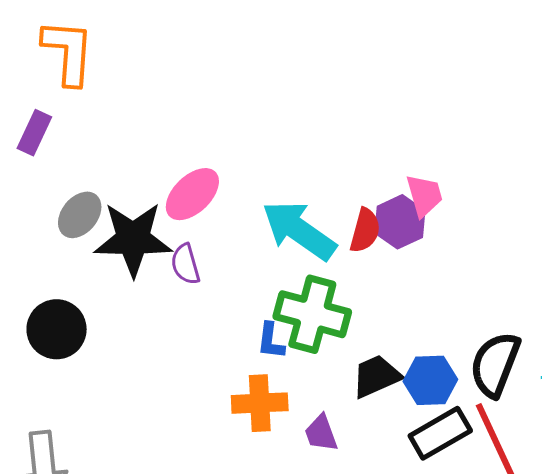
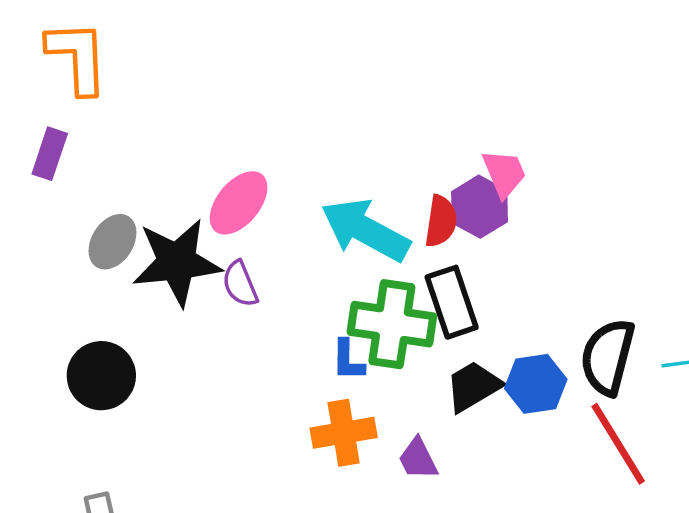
black rectangle: (440, 433) -> (452, 302), moved, turned -72

